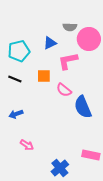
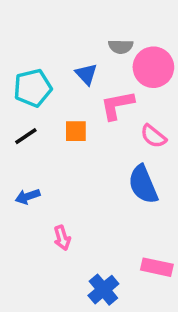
blue triangle: (50, 43) -> (86, 74), turned -48
black line: (15, 79) -> (26, 136), turned -56
pink semicircle: (64, 90) -> (153, 136), moved
pink arrow: (27, 145) -> (62, 238), moved, turned 40

